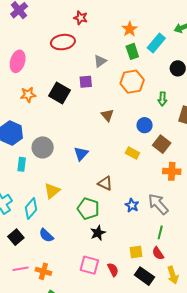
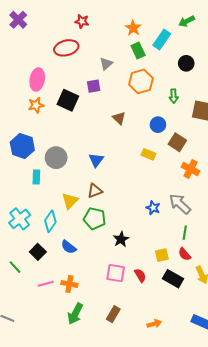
pink ellipse: (18, 61) -> (37, 79), moved
orange cross: (172, 171) -> (190, 169), turned 30
brown triangle: (105, 183) -> (95, 191), moved, turned -42
green pentagon: (88, 209) -> (95, 219), moved

